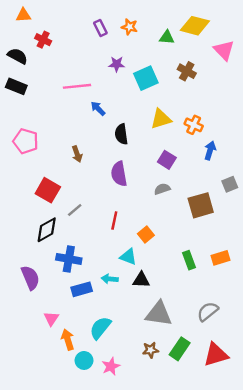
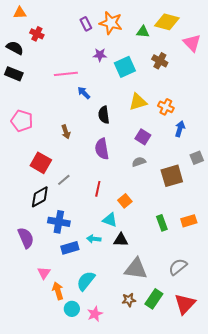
orange star: (129, 27) -> (111, 23), size x1.6
red triangle: (216, 355) -> (185, 304), turned -30

